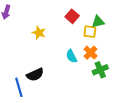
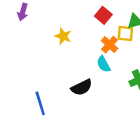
orange cross: (91, 53) -> (110, 45), moved
black semicircle: (35, 75) -> (82, 87), moved

